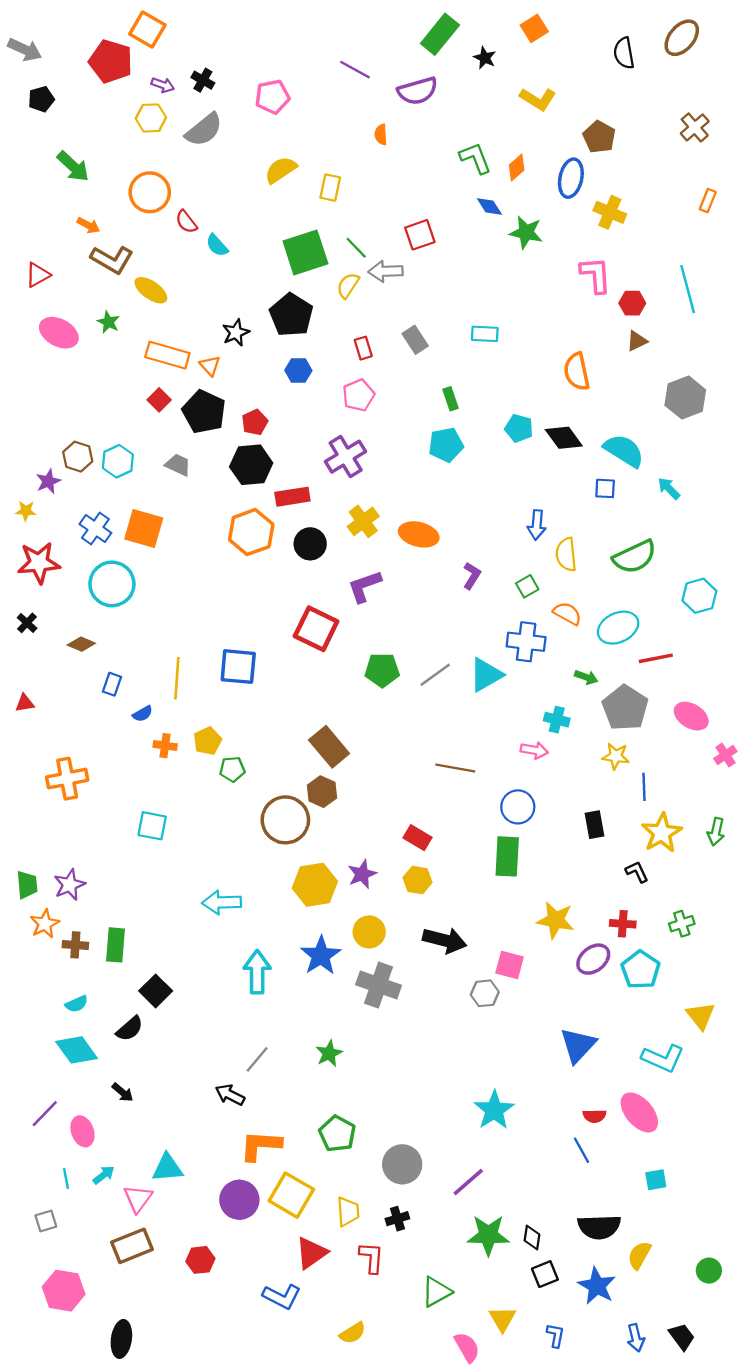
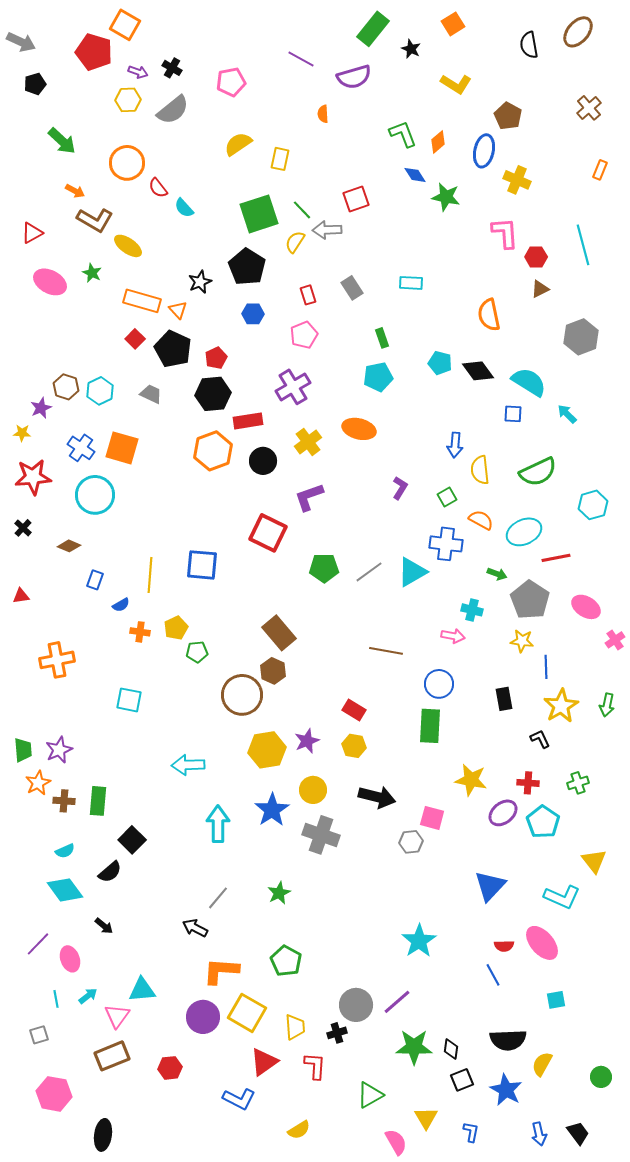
orange ellipse: (419, 534) -> (359, 429), moved
gray circle: (402, 1164) -> (356, 1005), moved

